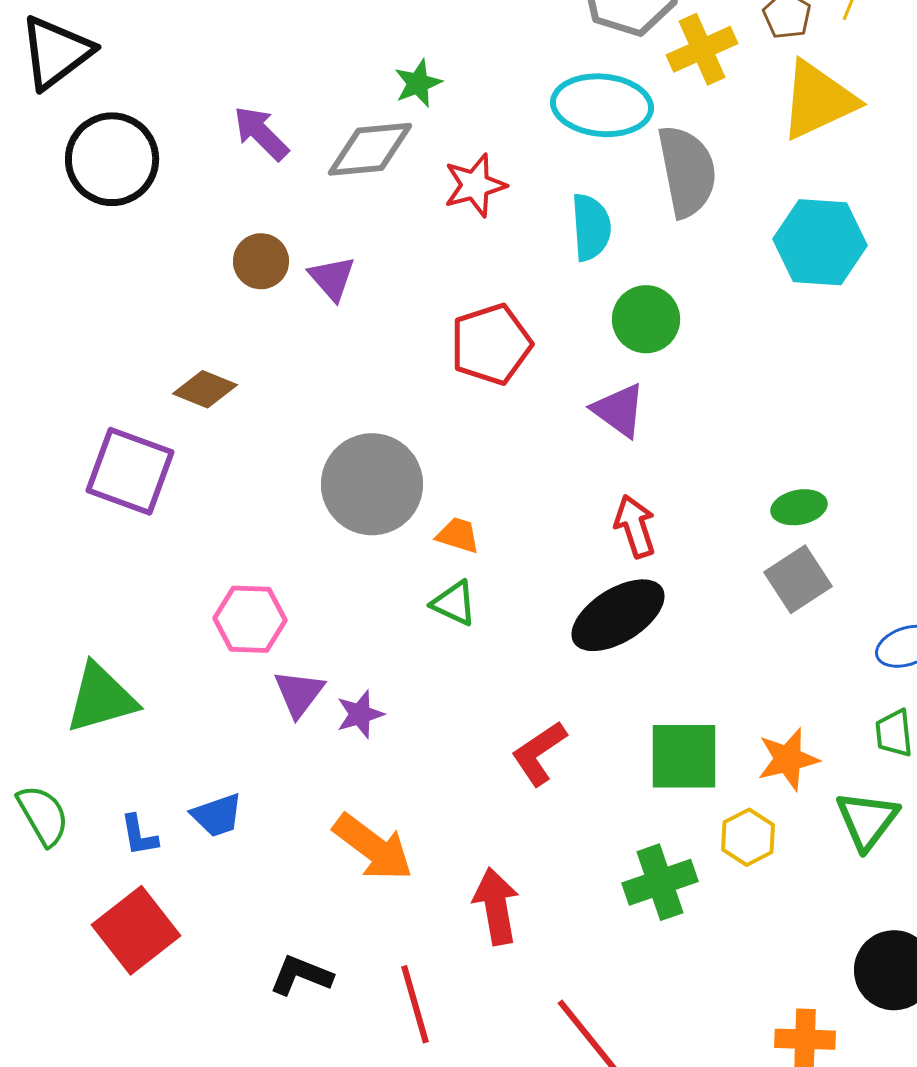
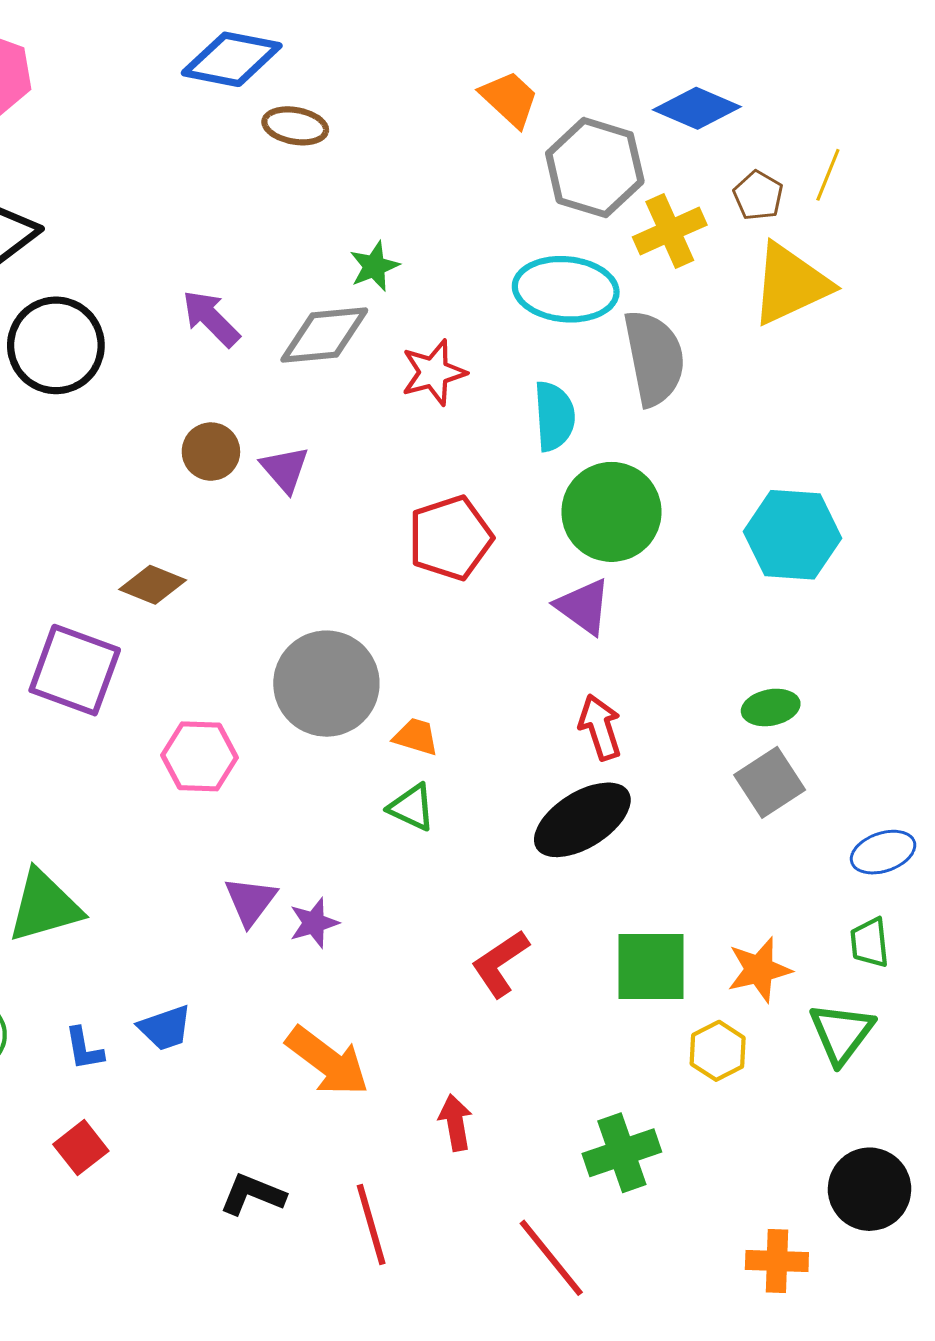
cyan hexagon: (820, 242) -> (793, 535), moved
green circle: (646, 319) -> (611, 512), size x1.4
pink hexagon: (250, 619) -> (199, 756), moved
green cross: (660, 882) -> (622, 1153), moved
red arrow: (496, 906) -> (455, 1123), size x0.7
red square: (136, 930) -> (81, 1148), size x0.6

